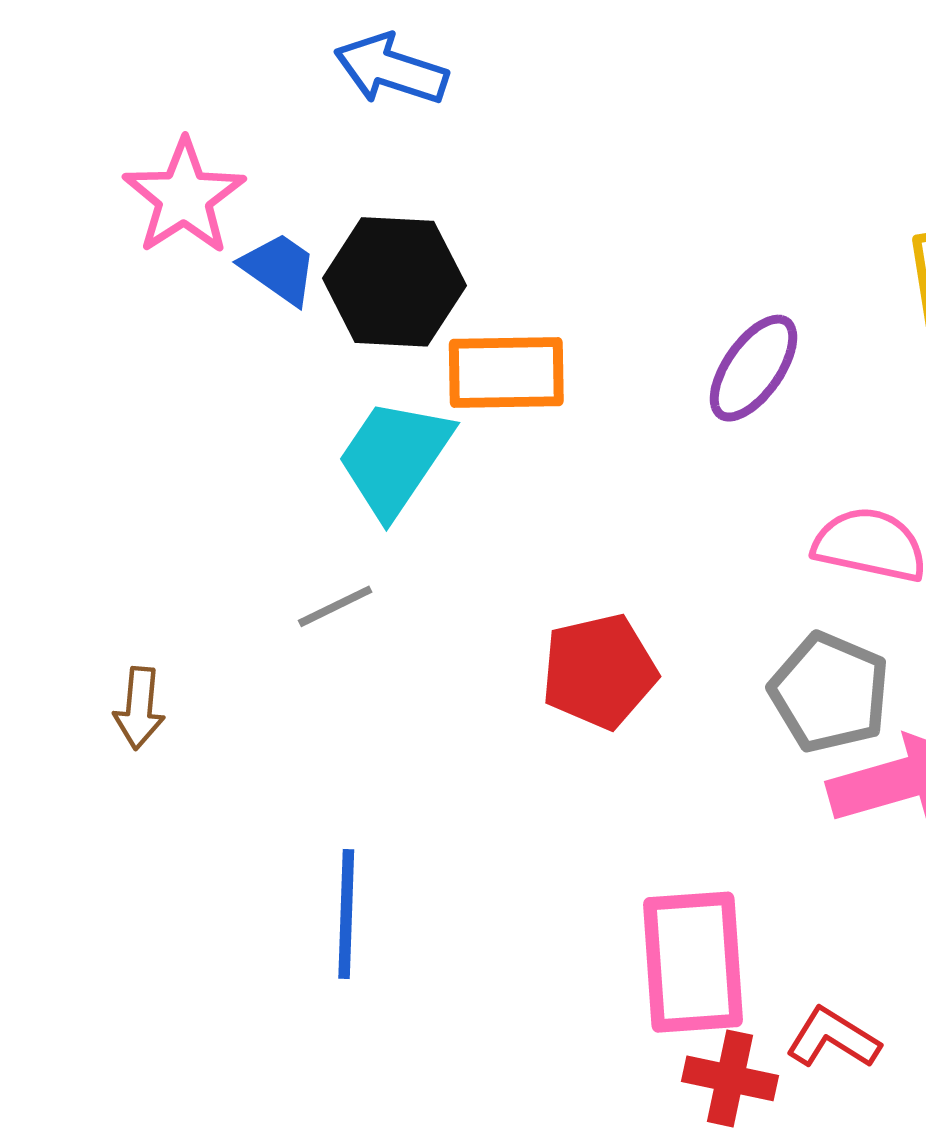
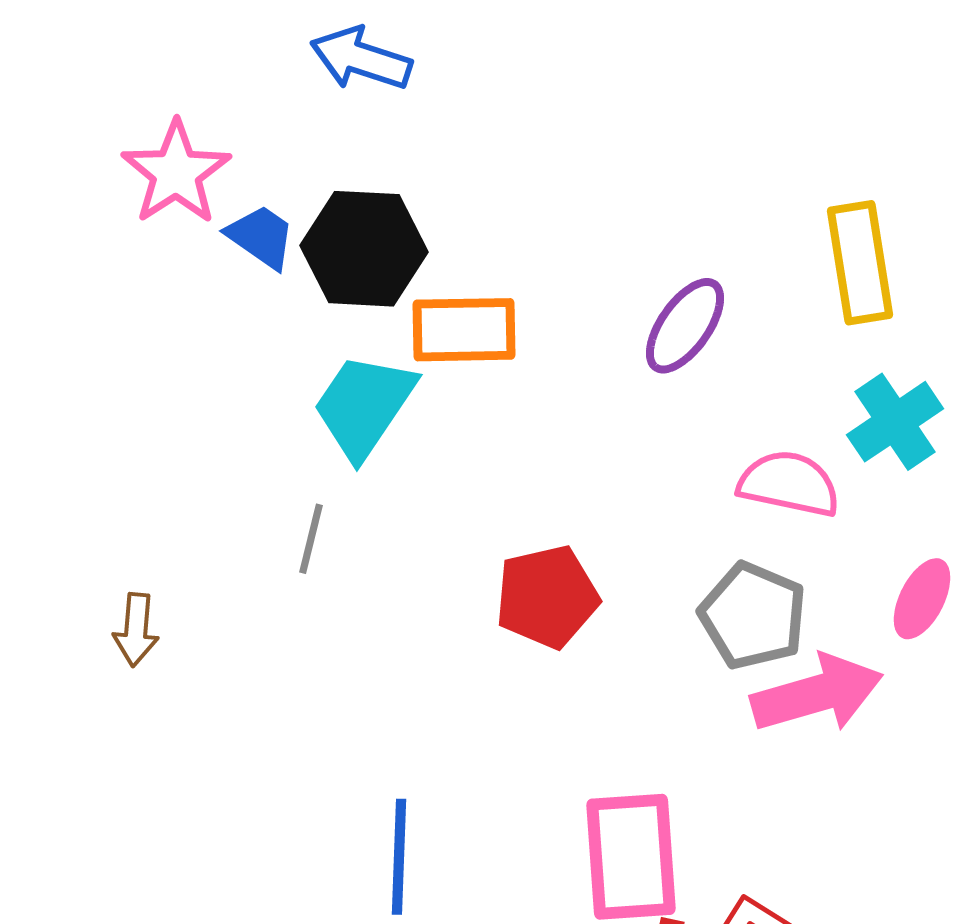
gray line: (335, 606) -> (311, 539), turned -50
blue line: (346, 914) -> (399, 857), moved

